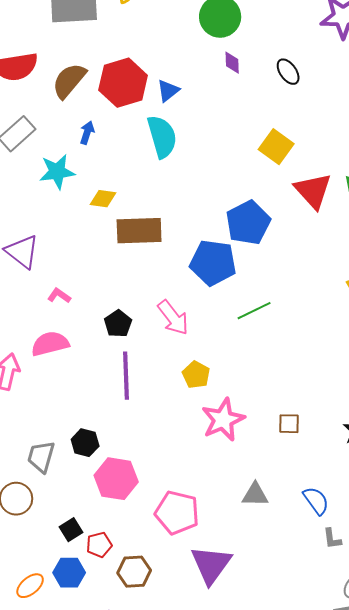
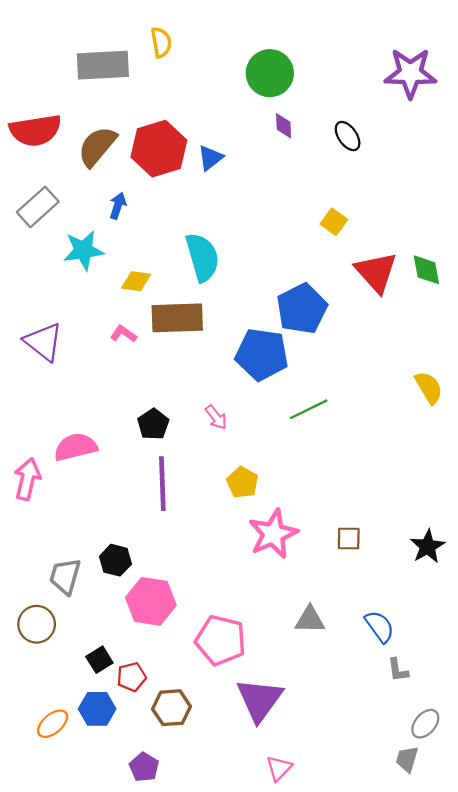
cyan semicircle: (162, 137) -> (202, 257), moved
yellow square: (276, 147) -> (334, 222), size x0.7
pink L-shape: (59, 296) -> (123, 334), moved
pink arrow: (173, 318) -> (216, 417), size x0.6

